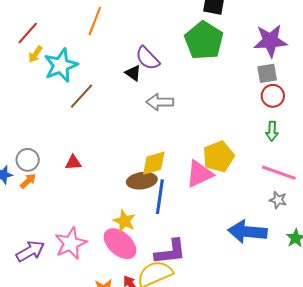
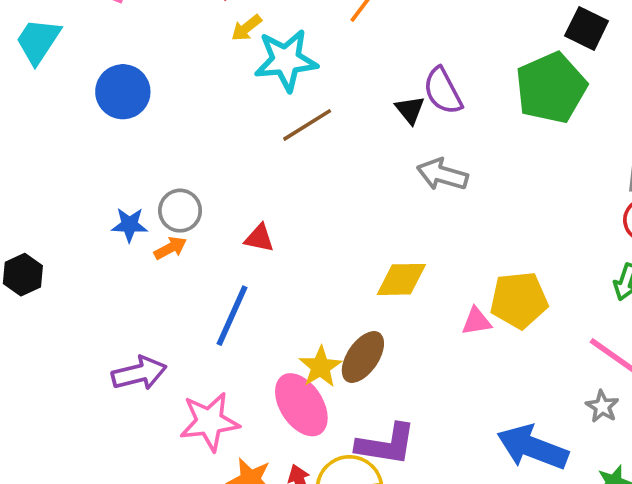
pink triangle: (199, 174) -> (476, 321), size x0.6
brown ellipse: (142, 181) -> (363, 357), moved, turned -64
blue line: (160, 197) -> (232, 316), moved
pink star: (71, 243) -> (209, 422), moved

